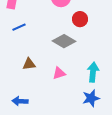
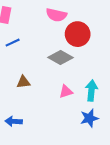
red circle: (80, 19) -> (78, 34), size x1.5
pink triangle: (59, 73) -> (66, 92), moved

